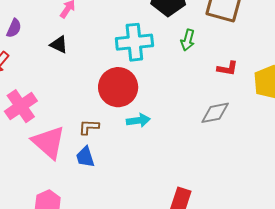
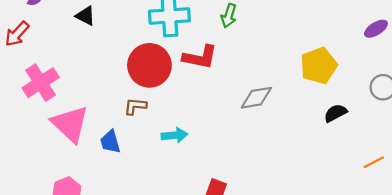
red L-shape: (227, 68) -> (200, 57), moved, size x1.5
cyan arrow: (138, 120) -> (174, 135), moved
brown L-shape: (89, 127) -> (135, 106), moved

